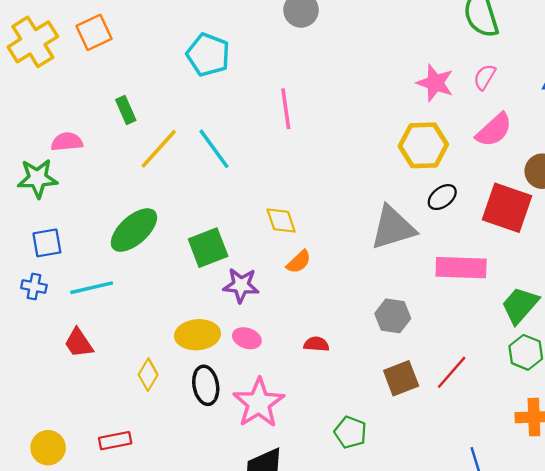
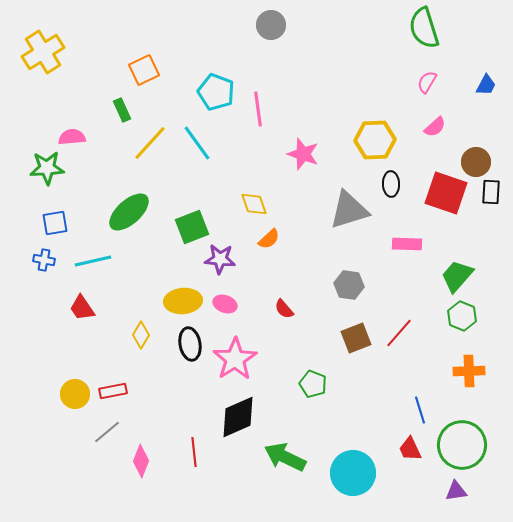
orange square: (94, 32) -> (144, 70), moved
cyan pentagon: (208, 55) -> (216, 92), moved
pink star: (435, 83) -> (303, 154), moved
pink semicircle: (494, 130) -> (435, 127), size x0.7
black ellipse: (442, 197) -> (391, 184), turned -55
pink rectangle: (461, 268) -> (407, 244), size x0.7
red semicircle: (316, 344) -> (284, 309), turned -135
yellow circle: (48, 448) -> (75, 394), moved

